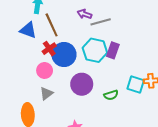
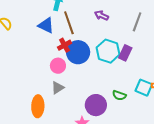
gray line: (101, 22) -> (137, 22), moved, turned -60
purple circle: (82, 84) -> (96, 105), moved
green semicircle: (111, 95) -> (119, 95), turned 32

